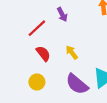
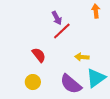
red line: (37, 28) -> (62, 31), moved
yellow arrow: (72, 52) -> (82, 57), moved, turned -48

